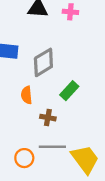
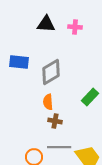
green rectangle: (69, 91) -> (90, 97), moved
orange semicircle: (27, 95) -> (48, 102), moved

